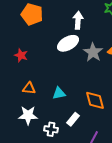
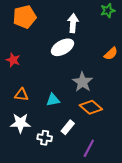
orange pentagon: (32, 14) -> (25, 17), turned -30
gray star: (93, 52) -> (82, 82), moved
orange diamond: (95, 100) -> (91, 107), turned -35

